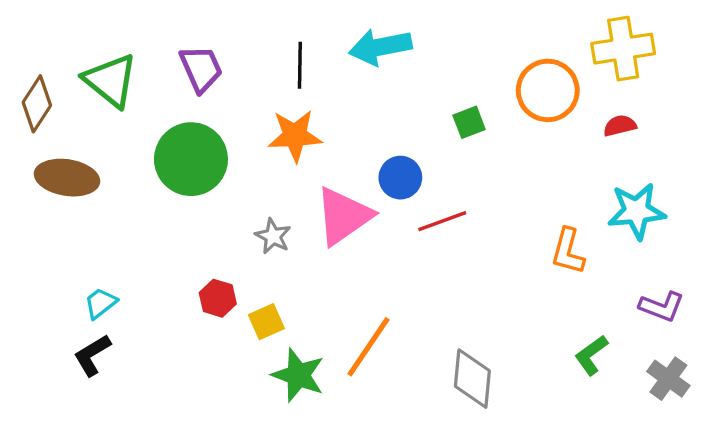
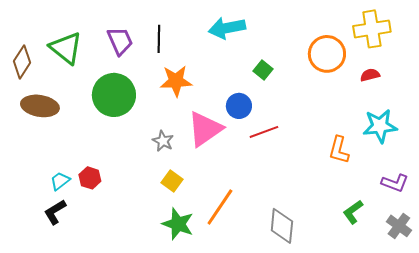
black line: (300, 65) -> (159, 39), moved
green square: (469, 122) -> (263, 70), moved, turned -30
red hexagon: (218, 298) -> (90, 178), moved
yellow square: (266, 322) -> (172, 181), moved, turned -30

